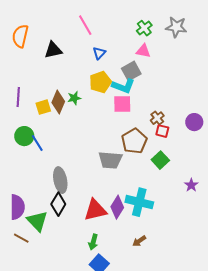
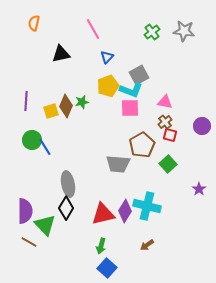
orange semicircle: (20, 36) -> (34, 23), moved, size x0.7
pink triangle: (143, 51) -> (165, 102), moved

